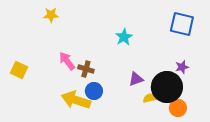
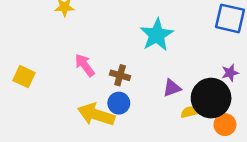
cyan star: (124, 37) -> (157, 35), size x1.5
brown cross: (86, 69) -> (120, 75), moved

